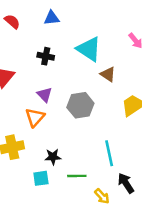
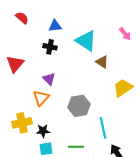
blue triangle: (52, 18) -> (55, 26), moved
gray hexagon: (80, 105) -> (79, 106), moved
black star: (53, 157) -> (43, 131), moved

